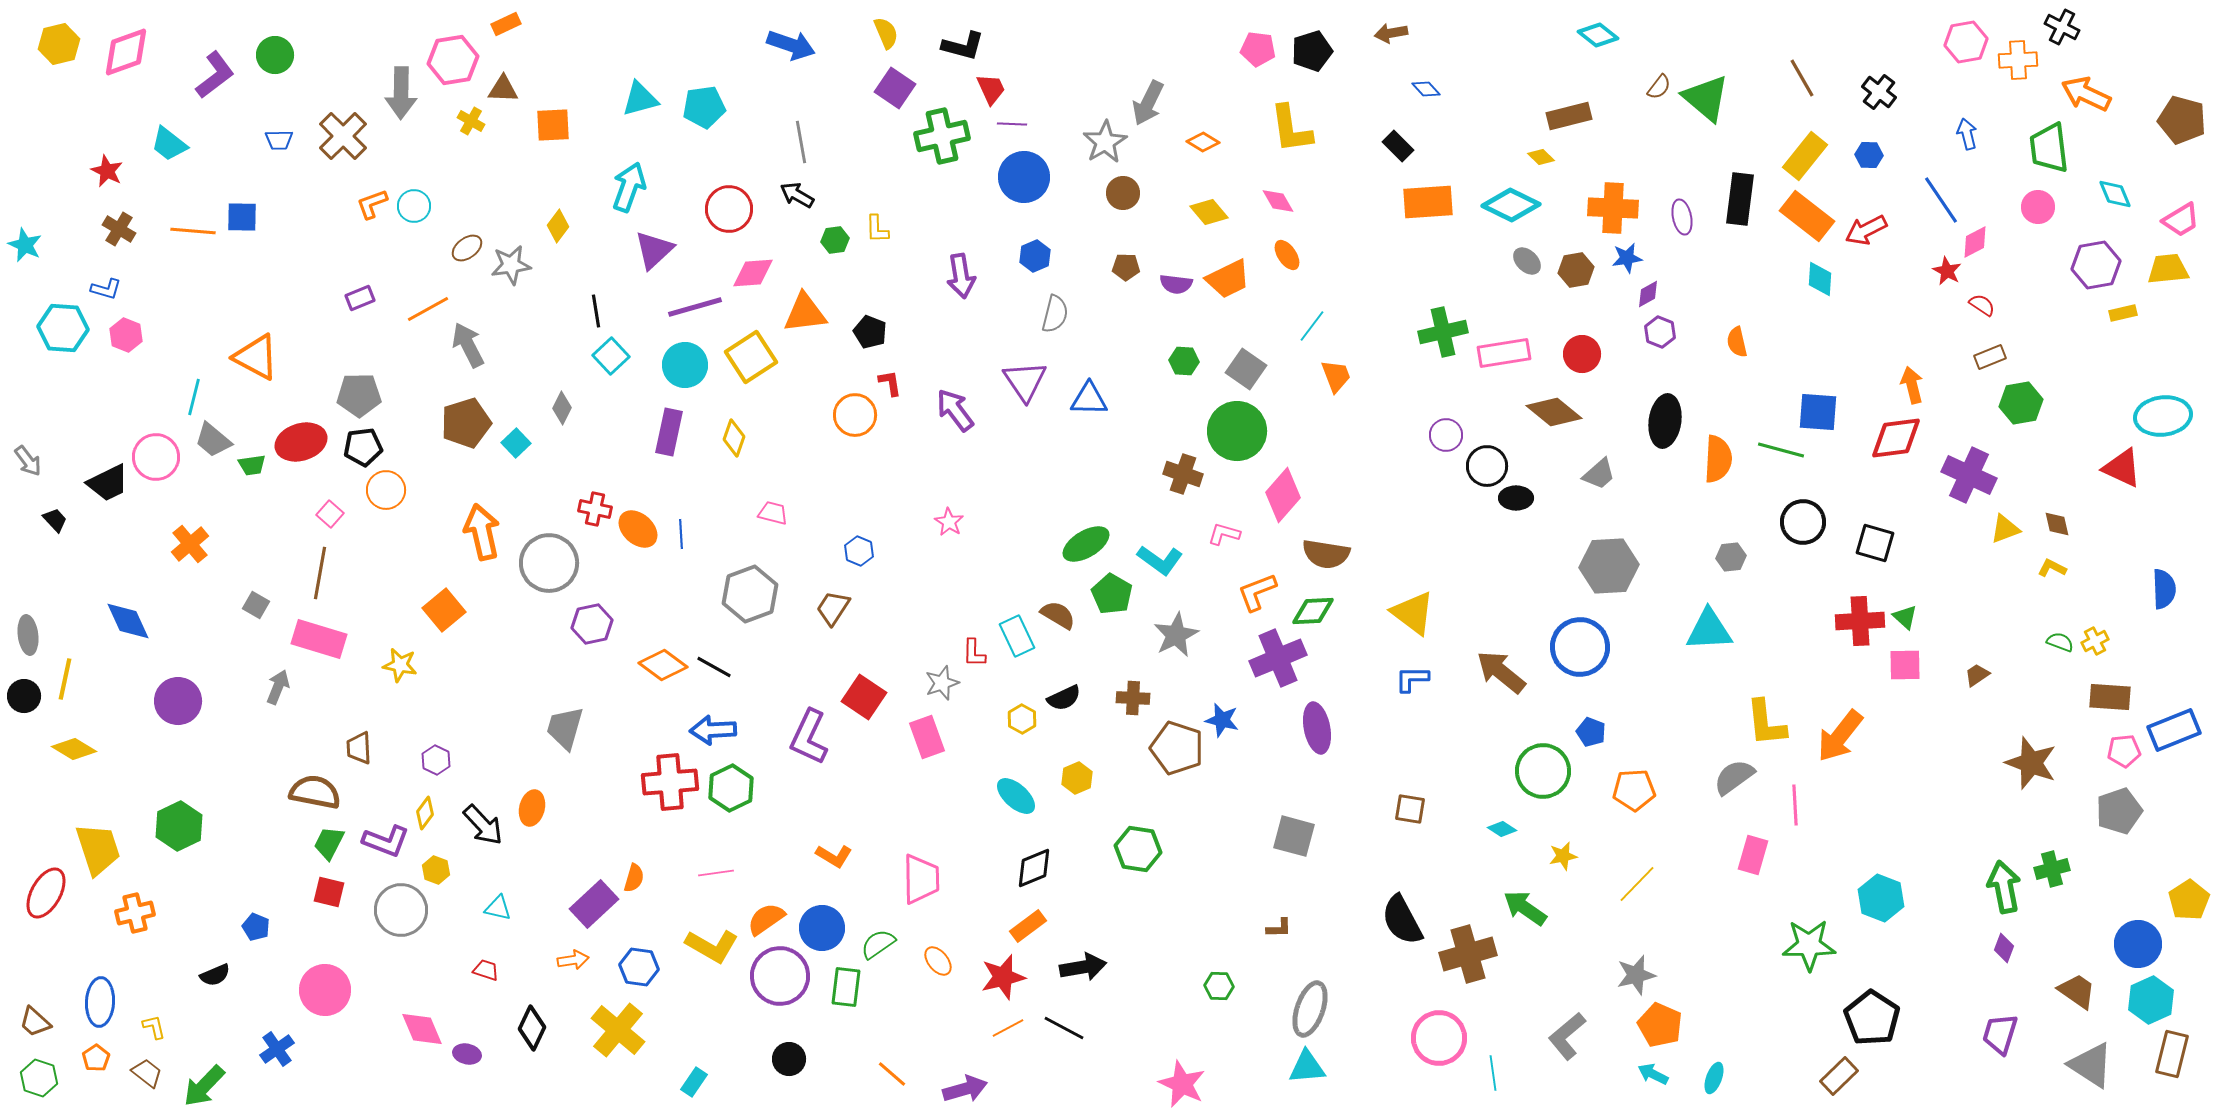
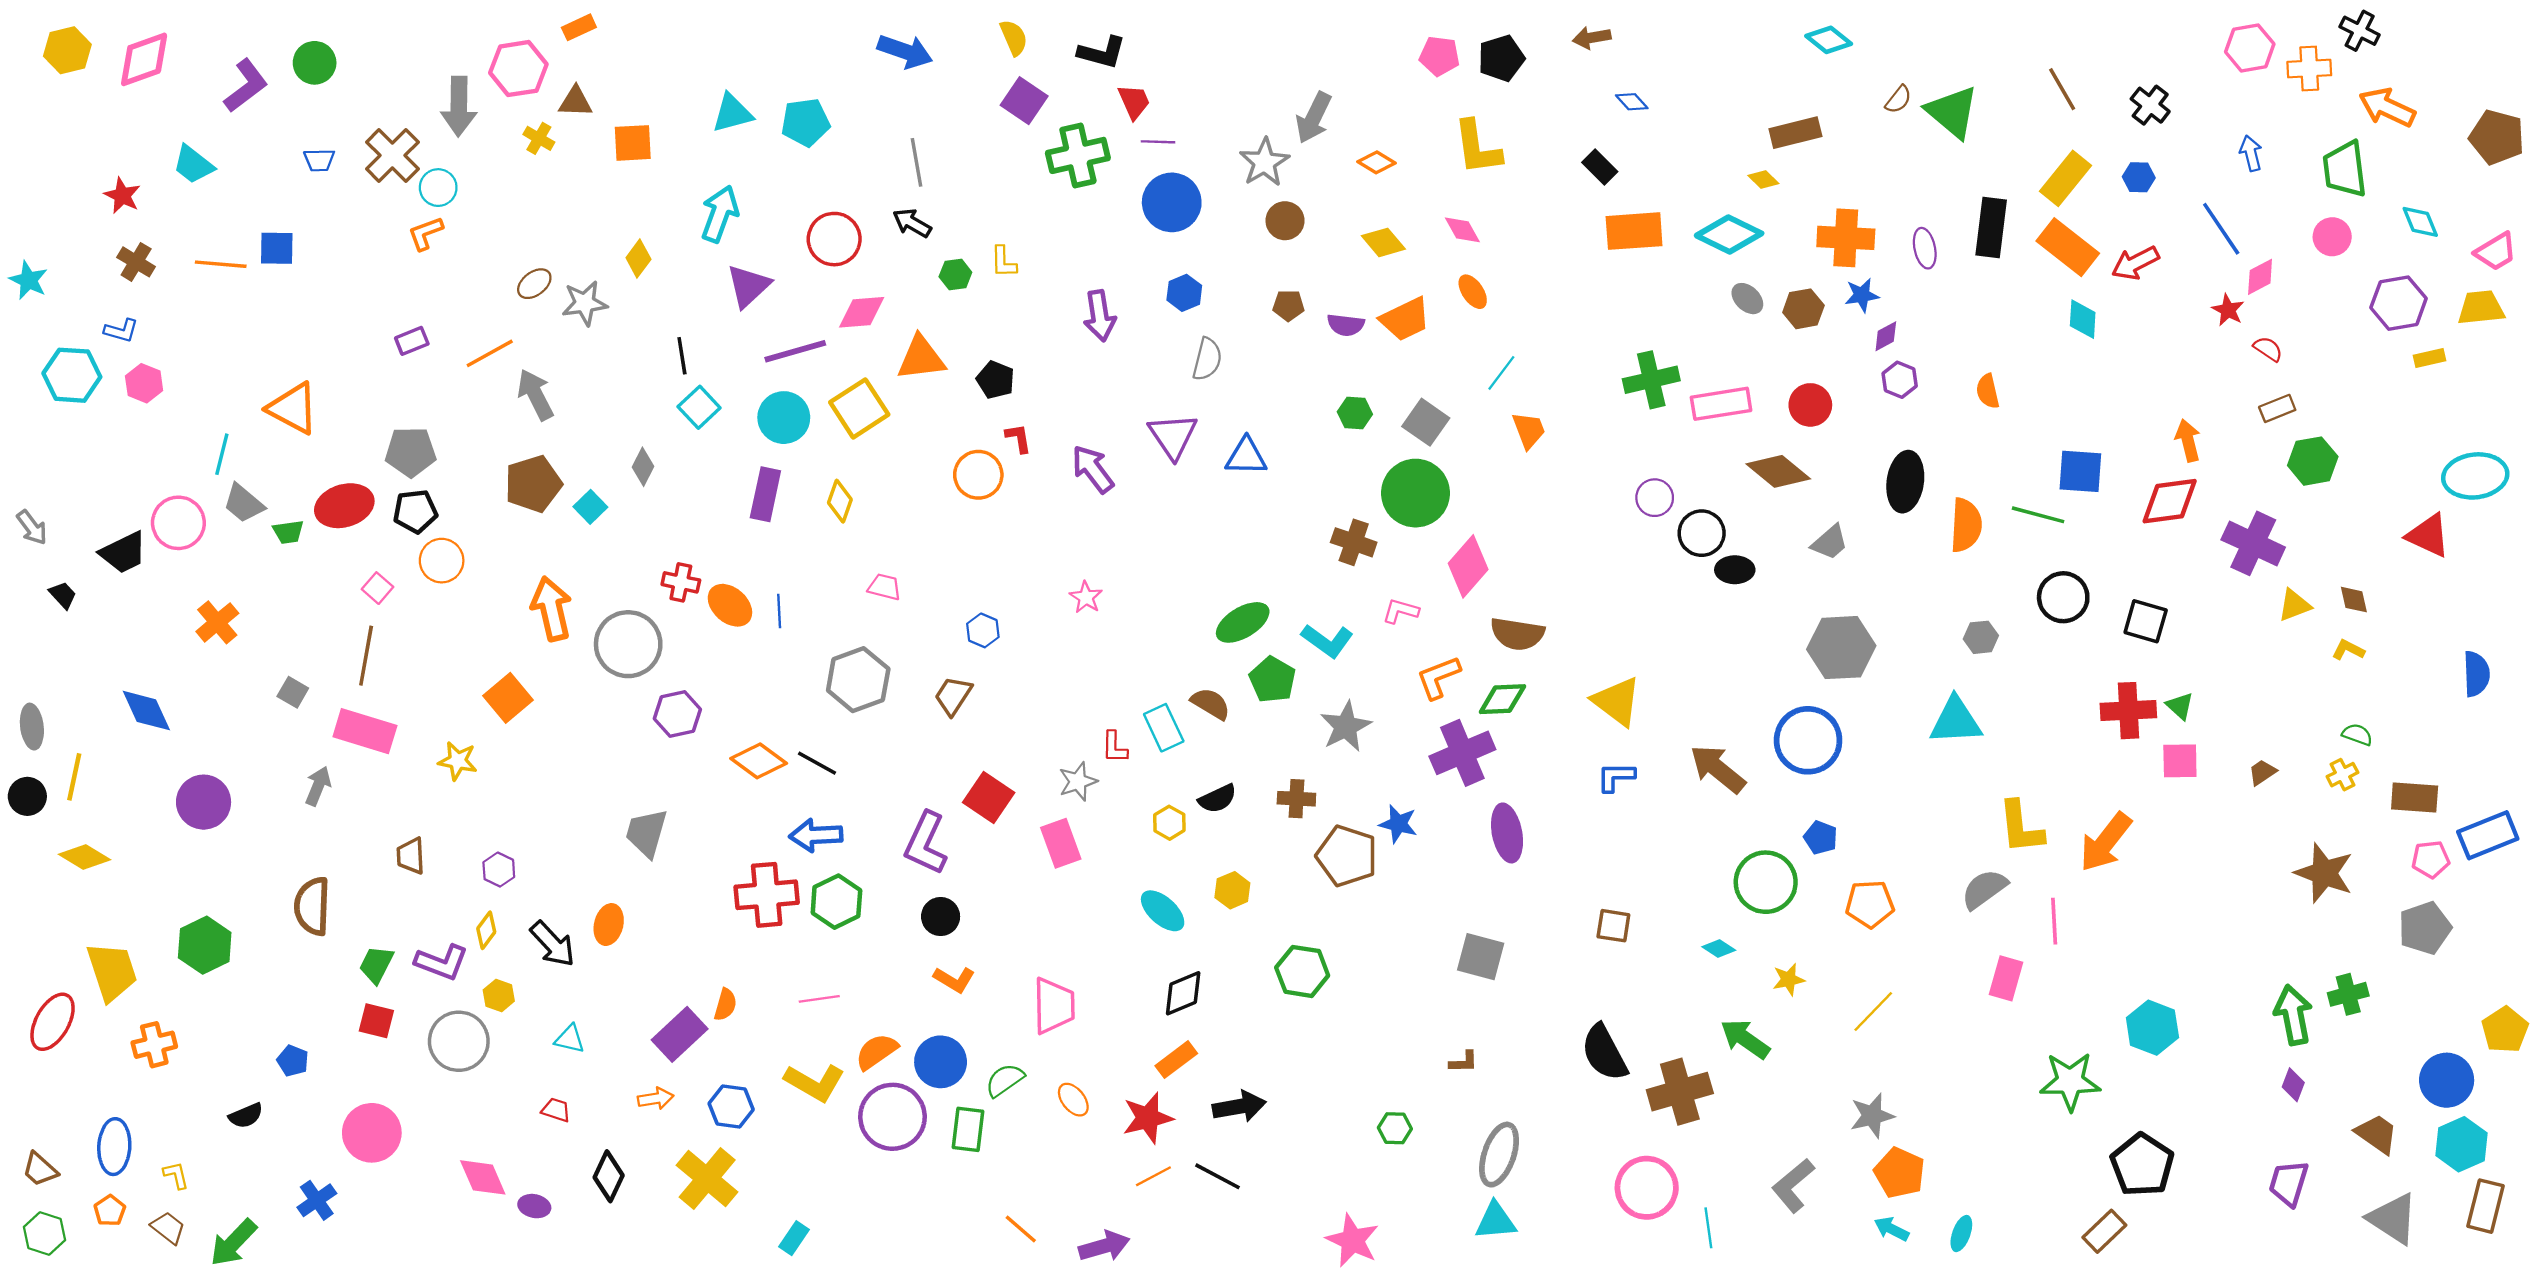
cyan circle: (414, 206) -> (438, 188), moved
yellow cross: (2095, 641) -> (2342, 775), moved
brown semicircle: (315, 792) -> (312, 906), moved, turned -99
black circle: (789, 1059) -> (941, 917), moved

